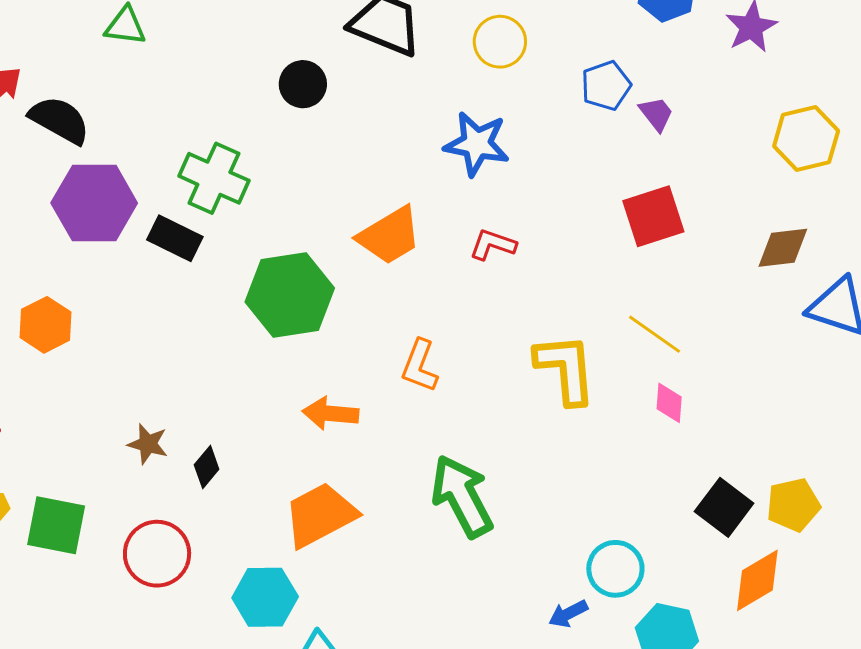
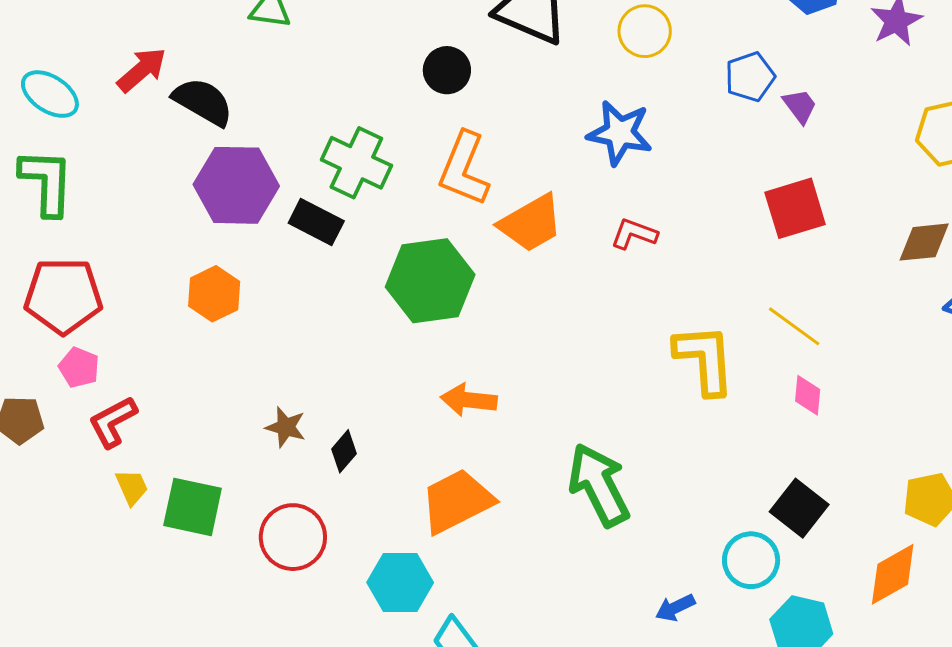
orange hexagon: (46, 325) -> (214, 294), moved
orange L-shape: (420, 366) -> (464, 169), moved, size x1.4
black square: (724, 507) -> (799, 508), moved
blue arrow: (568, 614) -> (675, 608), moved

